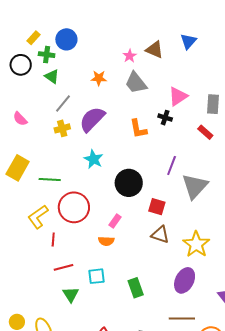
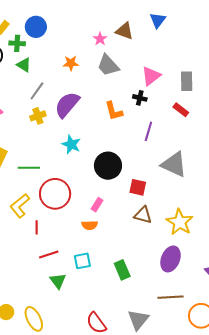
purple line: (172, 166) -> (148, 131), moved
gray triangle: (195, 186) -> (174, 164), turned -44

